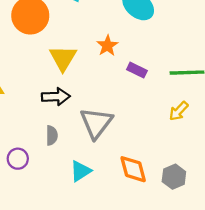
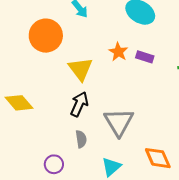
purple rectangle: (137, 70) -> (145, 57), moved
black arrow: (56, 97) -> (79, 104), turned -55

